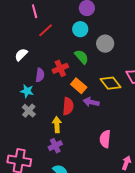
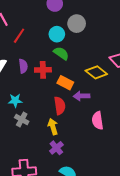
cyan circle: (80, 29) -> (57, 34), moved
gray circle: (105, 44) -> (77, 24), moved
red cross: (60, 68) -> (43, 70), turned 35
purple semicircle: (40, 75) -> (23, 66), moved
pink semicircle: (105, 139) -> (98, 120), moved

